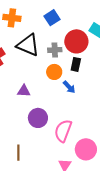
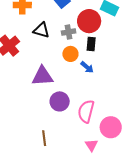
black triangle: (28, 45) -> (41, 30), size x0.7
purple triangle: (24, 91) -> (42, 76), size x1.6

